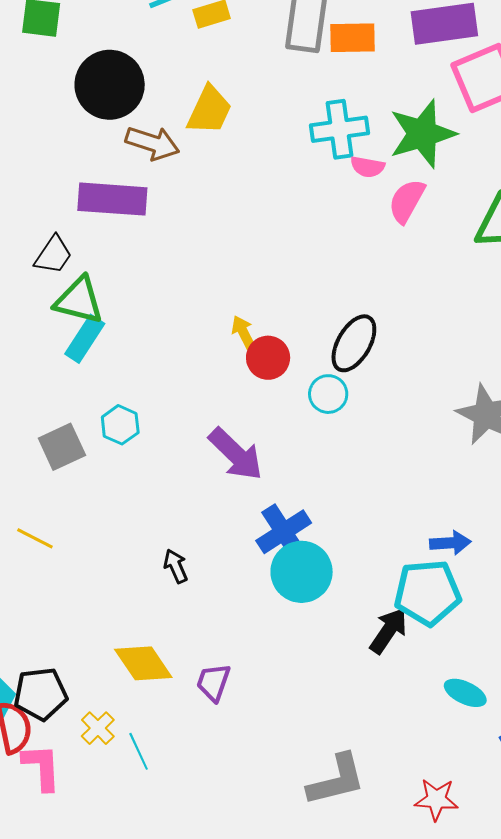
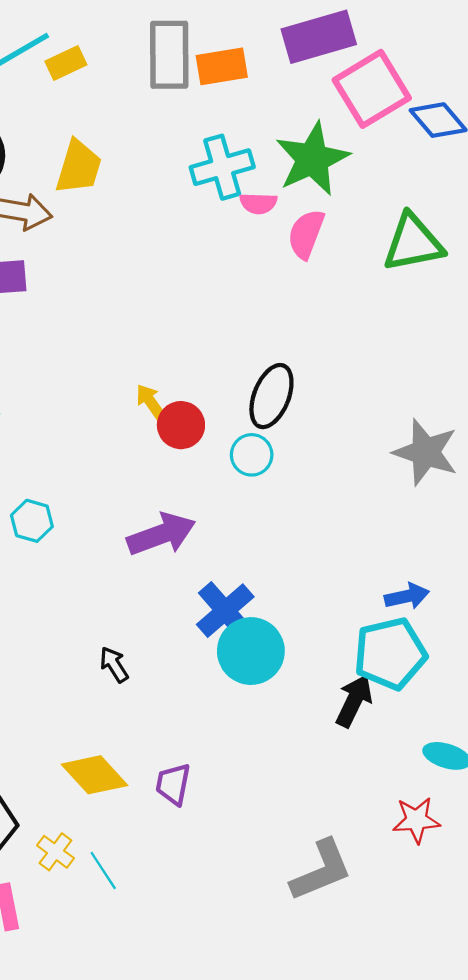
purple arrow: (236, 454) -> (161, 534), turned -56
red star: (436, 799) -> (416, 820), moved

